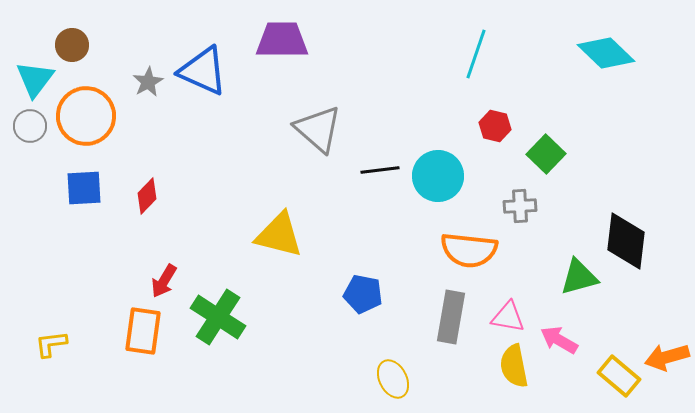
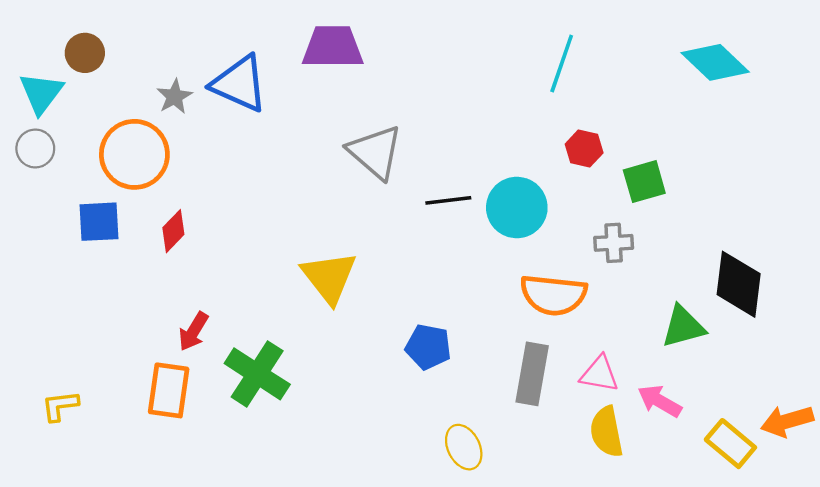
orange circle: (86, 116) -> (134, 154), moved
green square: (546, 154) -> (644, 182), turned 30
yellow triangle: (279, 235) -> (329, 277), turned 38

